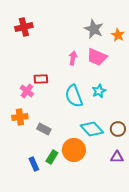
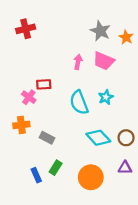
orange circle: (74, 150) -> (91, 177), moved

